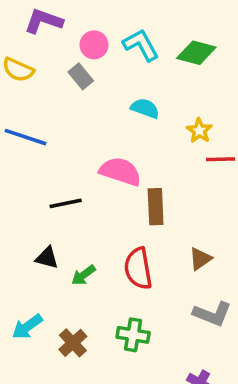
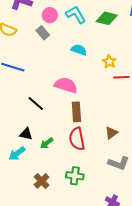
black line: (66, 203) -> (36, 103), turned 54
brown rectangle: (156, 207) -> (76, 112), moved
cyan arrow: (27, 327) -> (17, 154), moved

